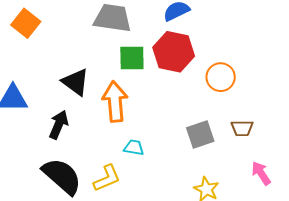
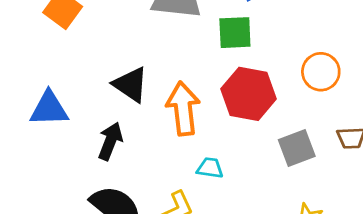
red hexagon: (174, 52) -> (249, 94), moved
green square: (132, 58) -> (235, 33), moved

